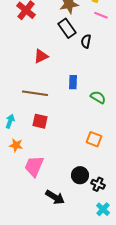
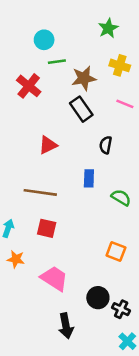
pink line: (101, 15) -> (125, 104), moved
black semicircle: (86, 41) -> (106, 145), moved
pink trapezoid: (34, 166) -> (54, 278), moved, turned 100
black arrow: (55, 197) -> (66, 326), turned 48

